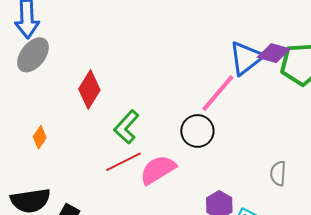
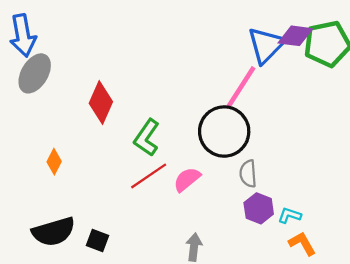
black circle: (197, 131) -> (224, 132), size x1.4
pink semicircle: (158, 170) -> (187, 179), size x0.7
gray semicircle: (278, 173) -> (248, 174), moved

